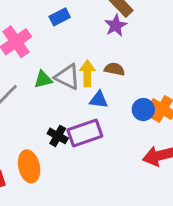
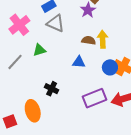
yellow arrow: (87, 73) -> (103, 39), moved
gray triangle: (67, 77) -> (56, 23), moved
purple rectangle: (85, 133) -> (94, 98), moved

